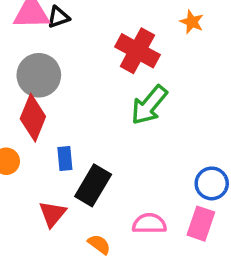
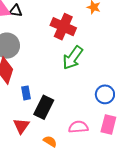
black triangle: (58, 17) -> (16, 11), turned 32
blue circle: (212, 183) -> (105, 94), moved

